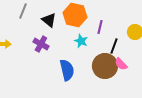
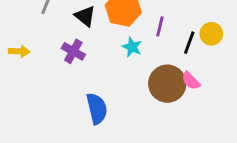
black line: (114, 46) -> (189, 43), moved
blue semicircle: (67, 70) -> (97, 109), moved

